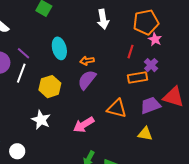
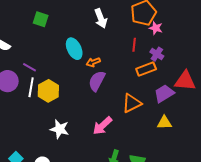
cyan ellipse: (59, 48) -> (74, 49), moved
yellow hexagon: (50, 87) -> (48, 91), moved
orange triangle: (117, 108) -> (132, 103), turned -30

